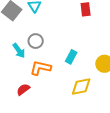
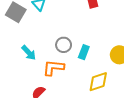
gray circle: (36, 41) -> (64, 45), moved

